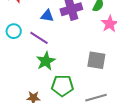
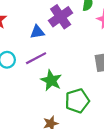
purple line: (39, 38) -> (36, 58), turned -42

